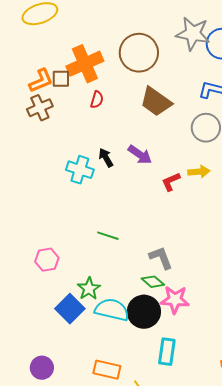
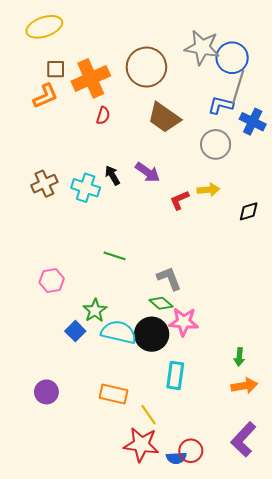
brown square: (61, 79) -> (56, 69), moved
brown cross: (40, 108) -> (44, 184), moved
blue square: (70, 309) -> (75, 331), size x0.7

